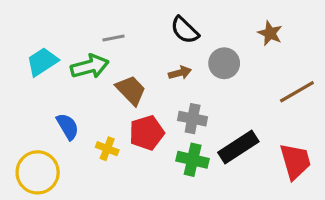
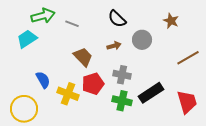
gray line: (113, 38) -> (72, 24), turned 32
green arrow: (90, 66) -> (43, 16), moved
yellow cross: (107, 149) -> (68, 94), size x1.5

